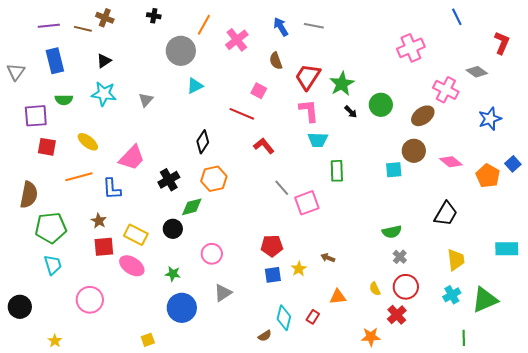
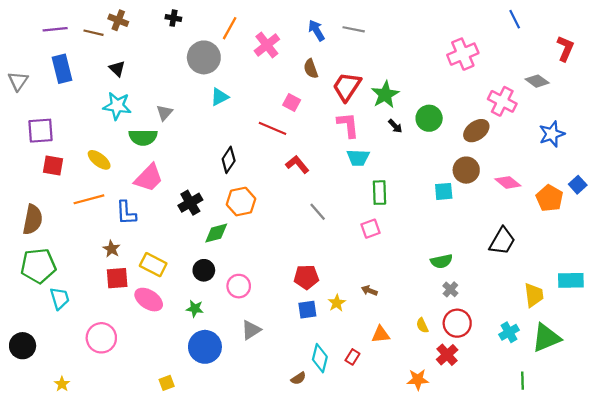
black triangle: (104, 61) -> (117, 69), turned -42
green semicircle: (64, 100) -> (143, 137), moved, size x1.4
pink square: (307, 203) -> (370, 229), moved, size x0.7
green pentagon: (51, 228) -> (38, 266), moved
black circle: (173, 229) -> (204, 270), moved
yellow trapezoid: (456, 260) -> (534, 295), moved

